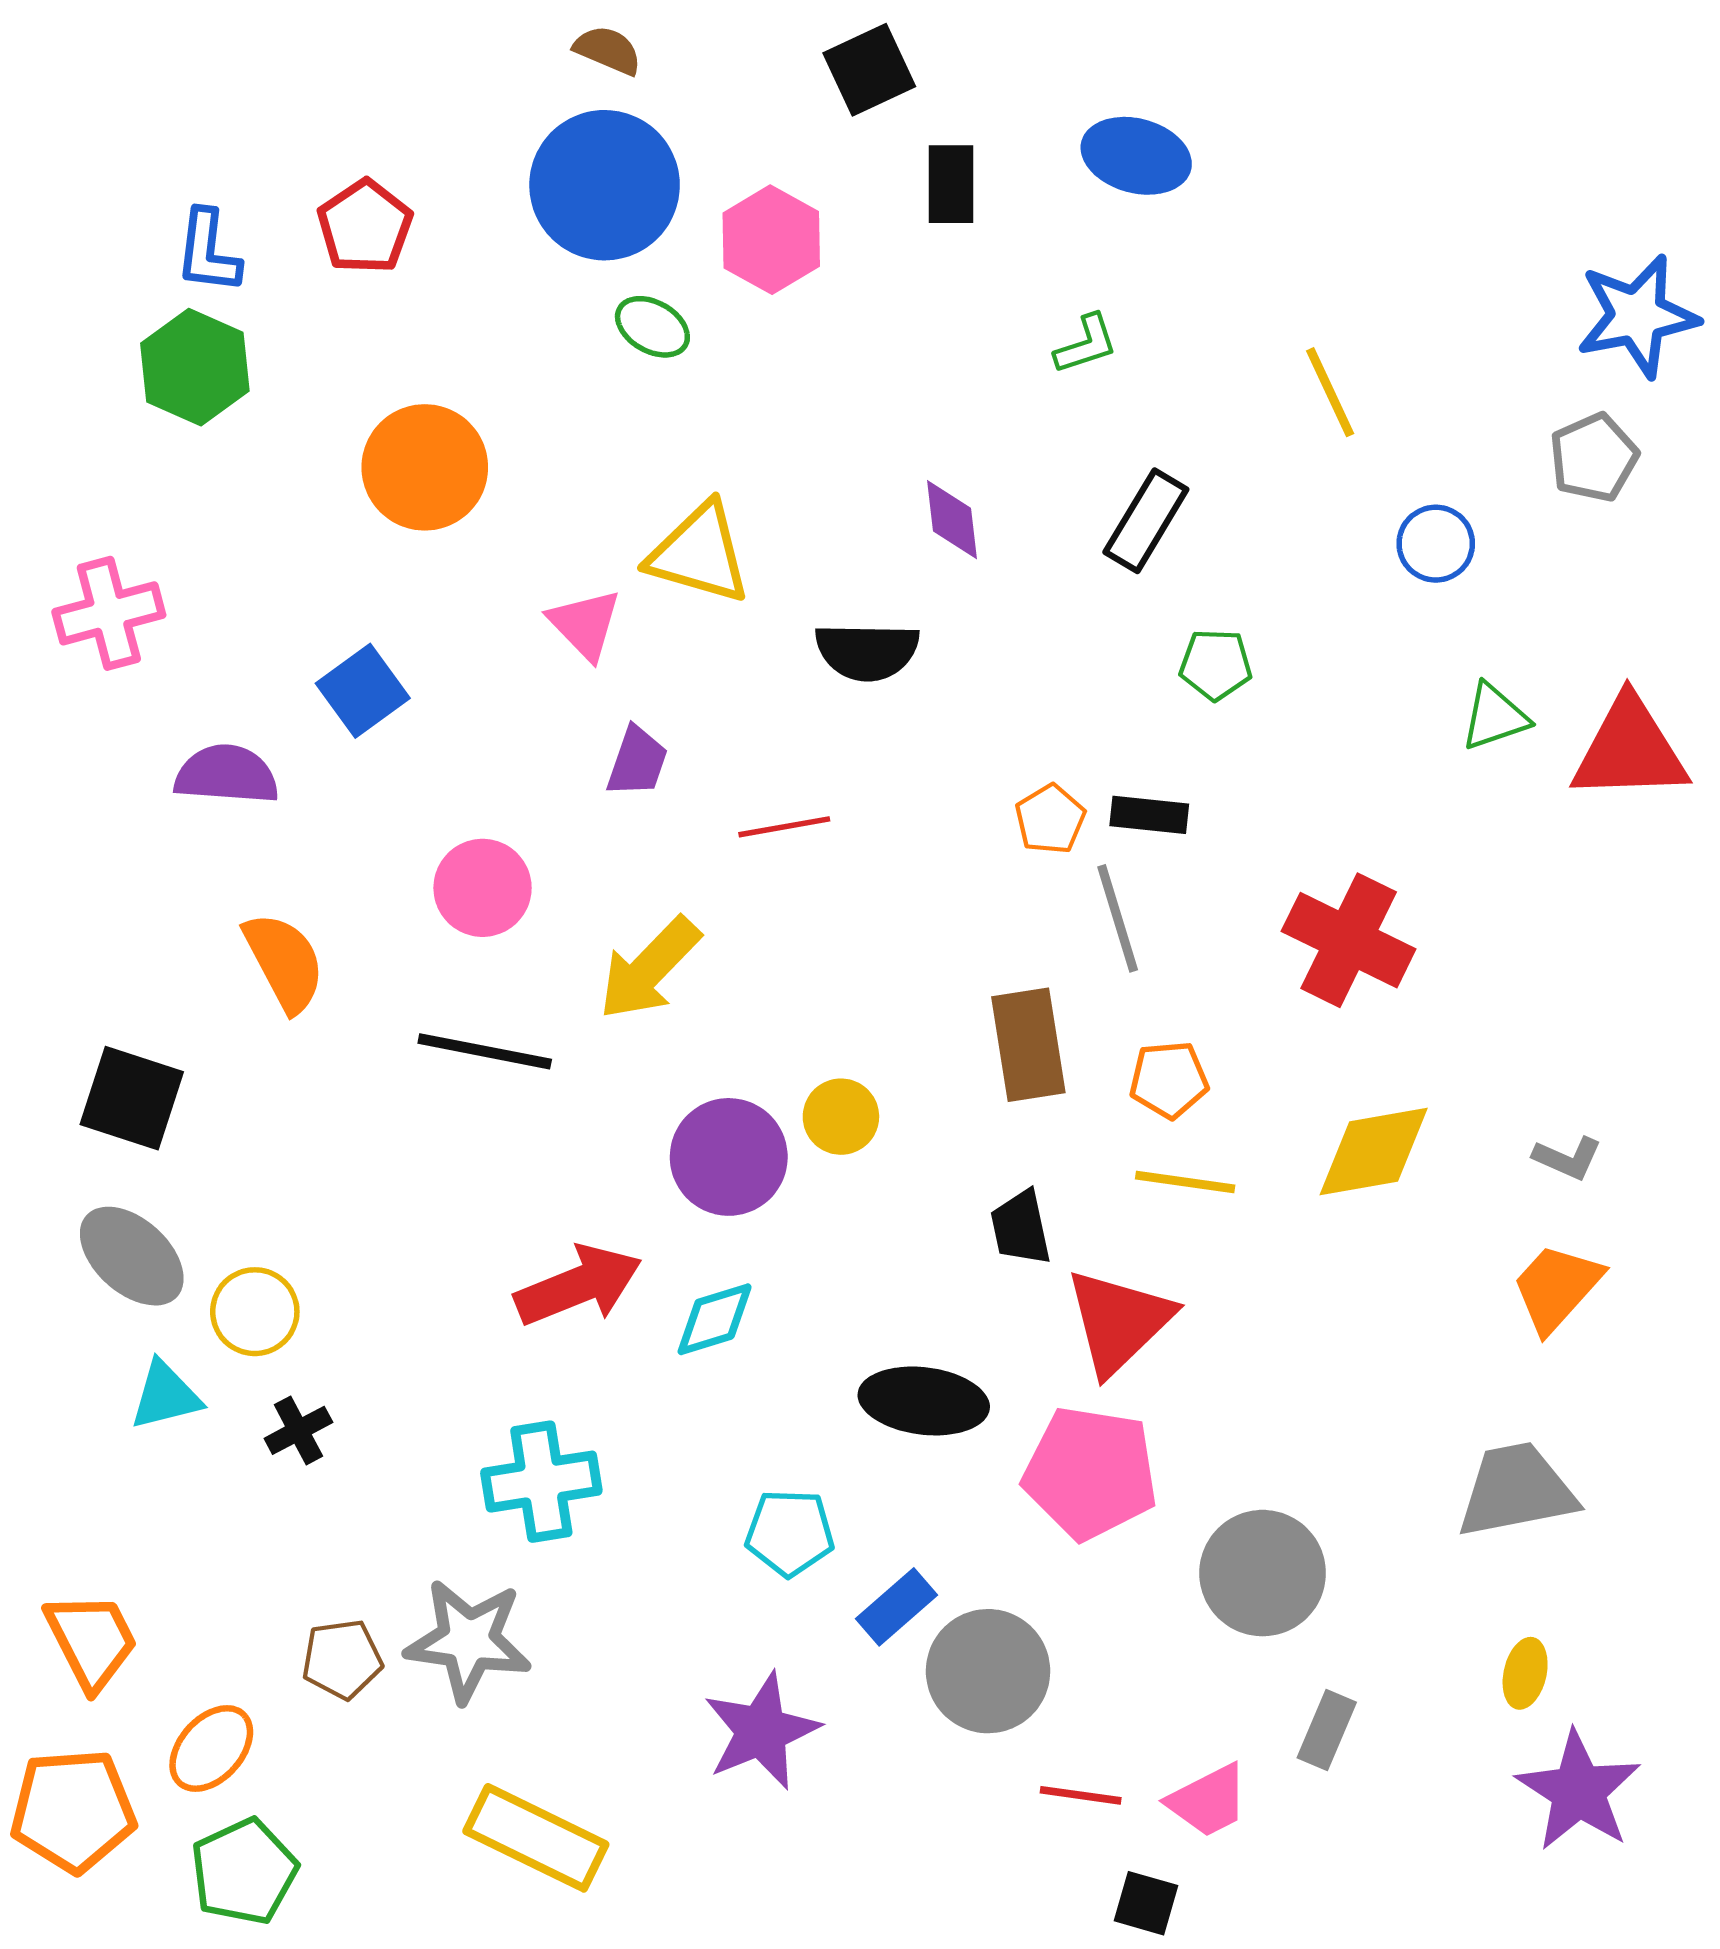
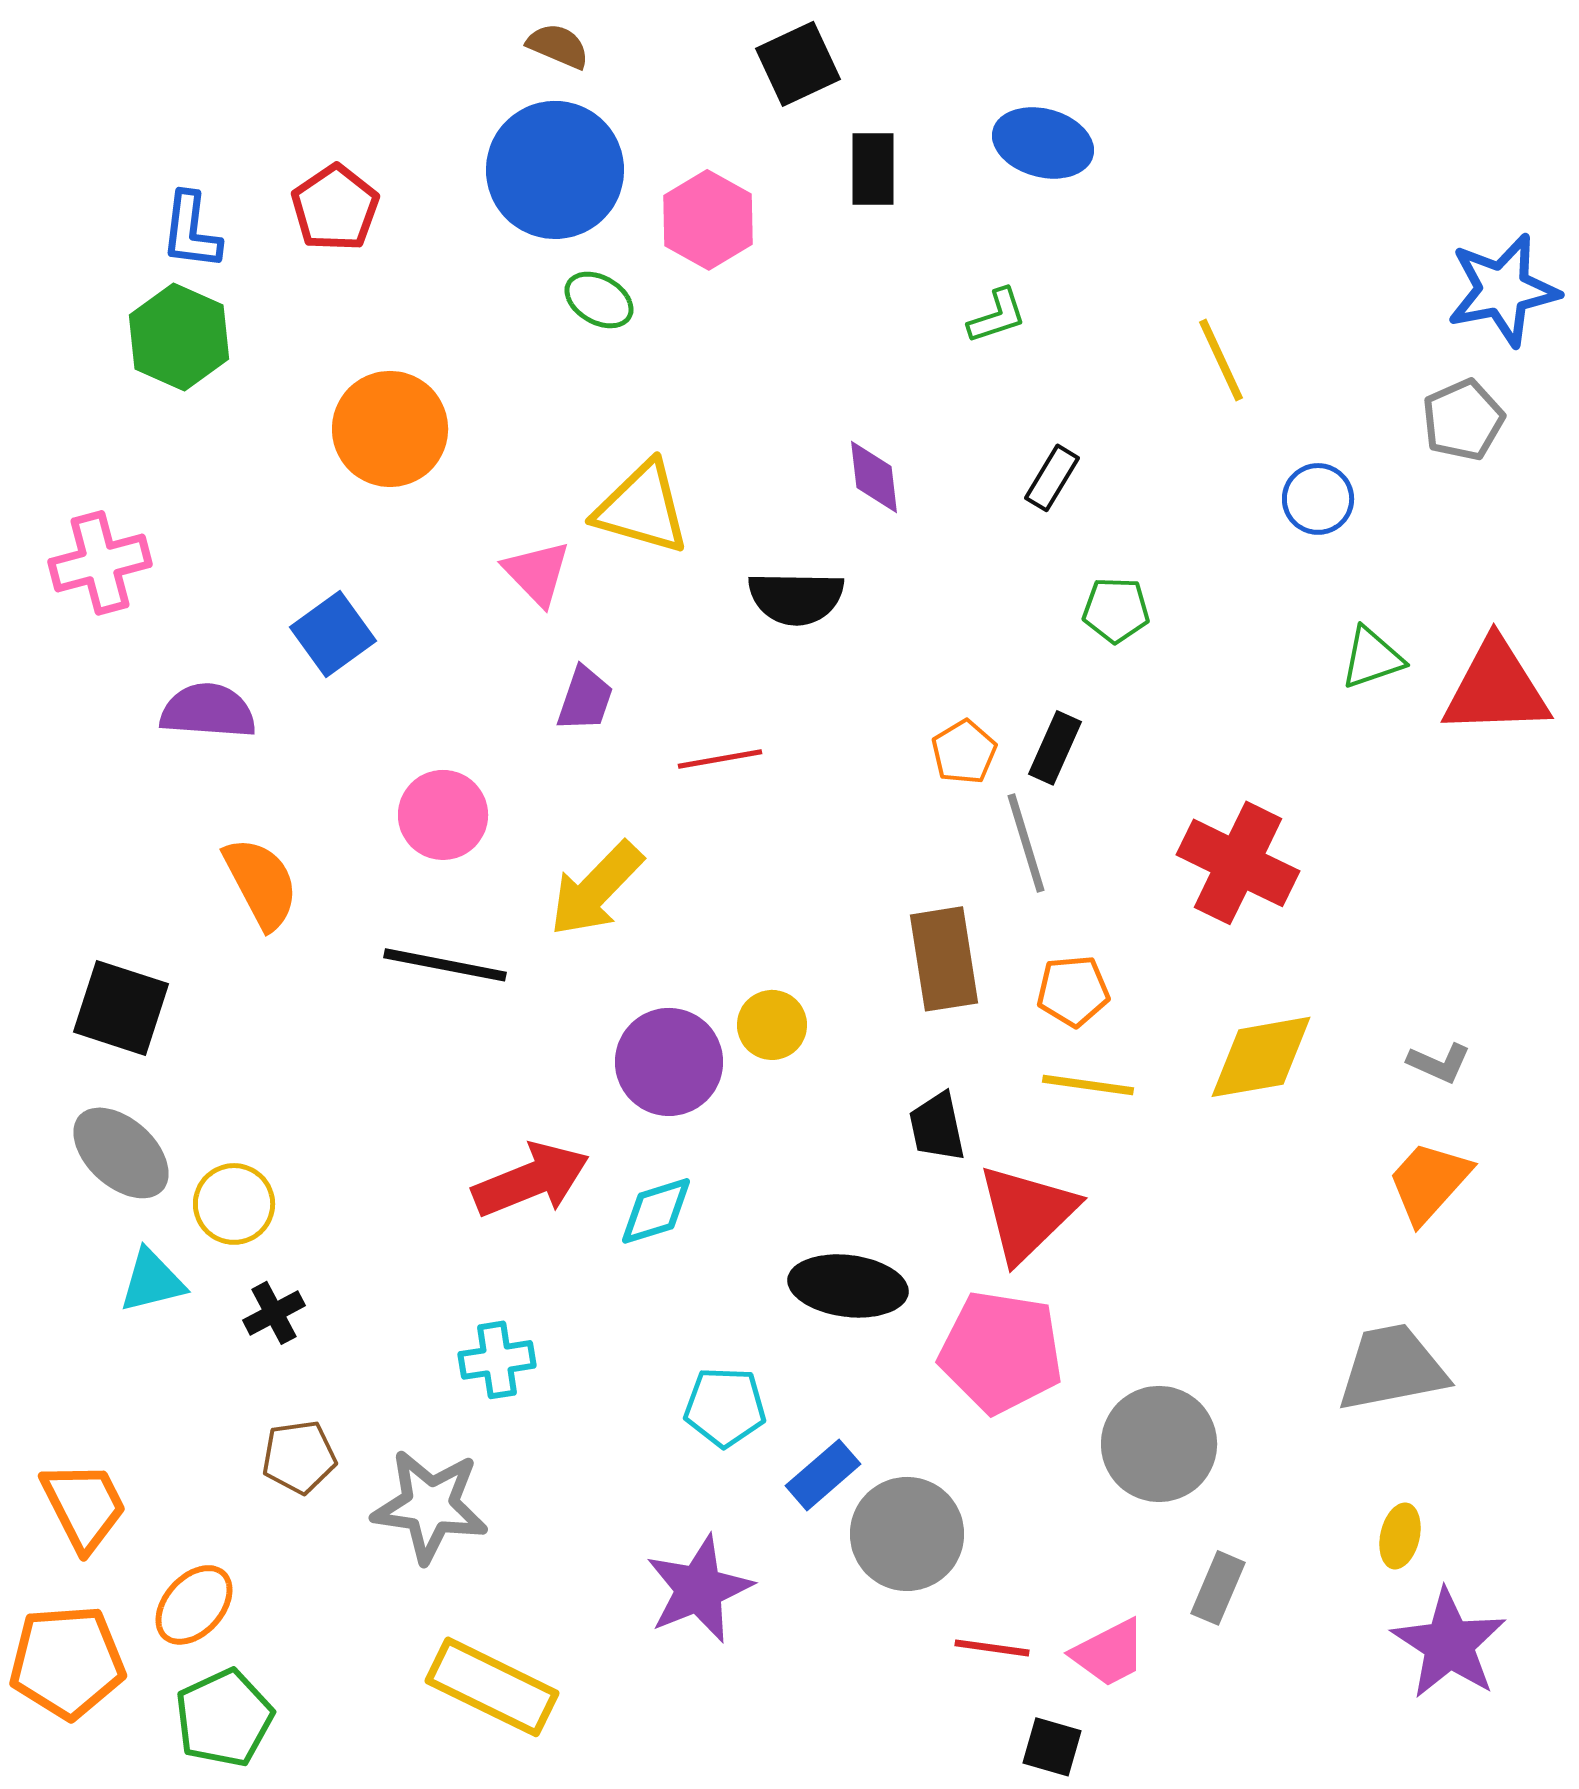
black rectangle: (1146, 521) -> (1052, 478), size x0.7
black rectangle: (1149, 815) -> (1055, 748), turned -72
cyan cross: (541, 1482) -> (497, 1360), size x0.7
brown pentagon: (342, 1659) -> (299, 1457), moved

